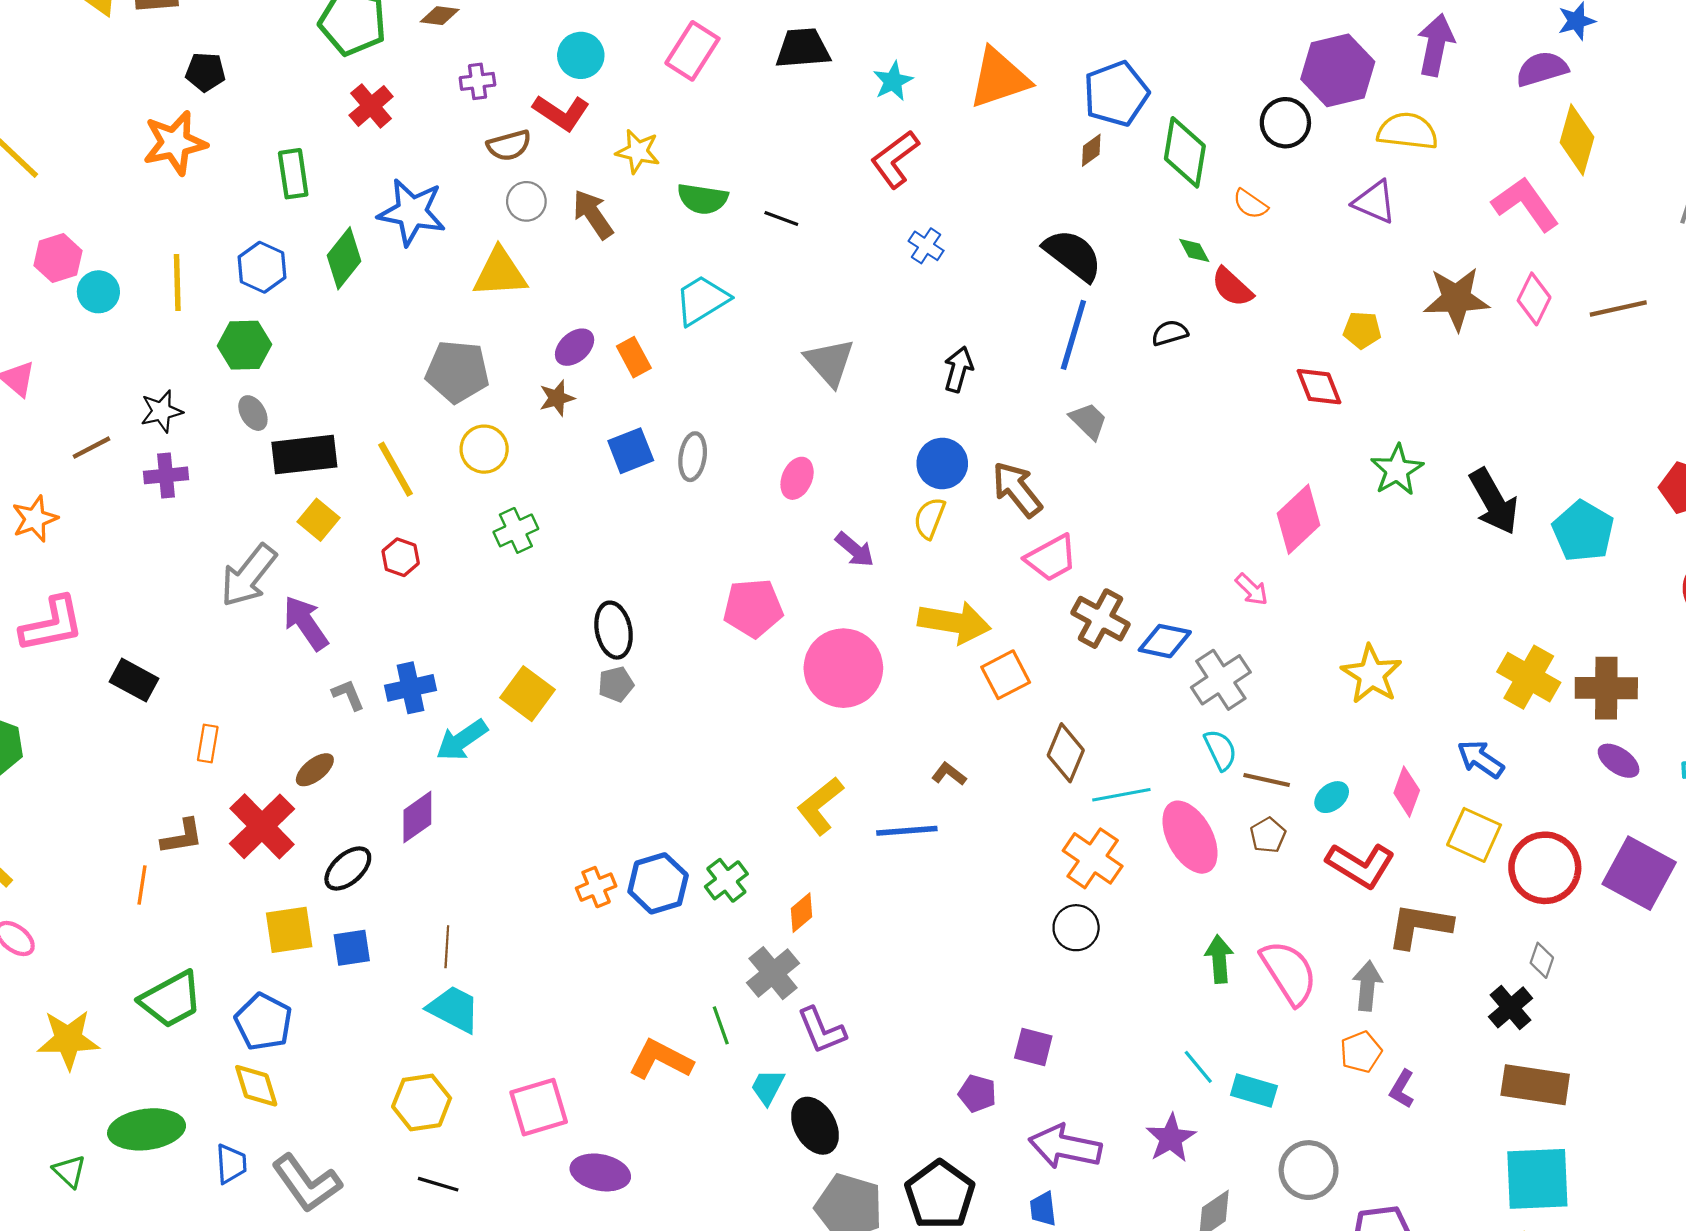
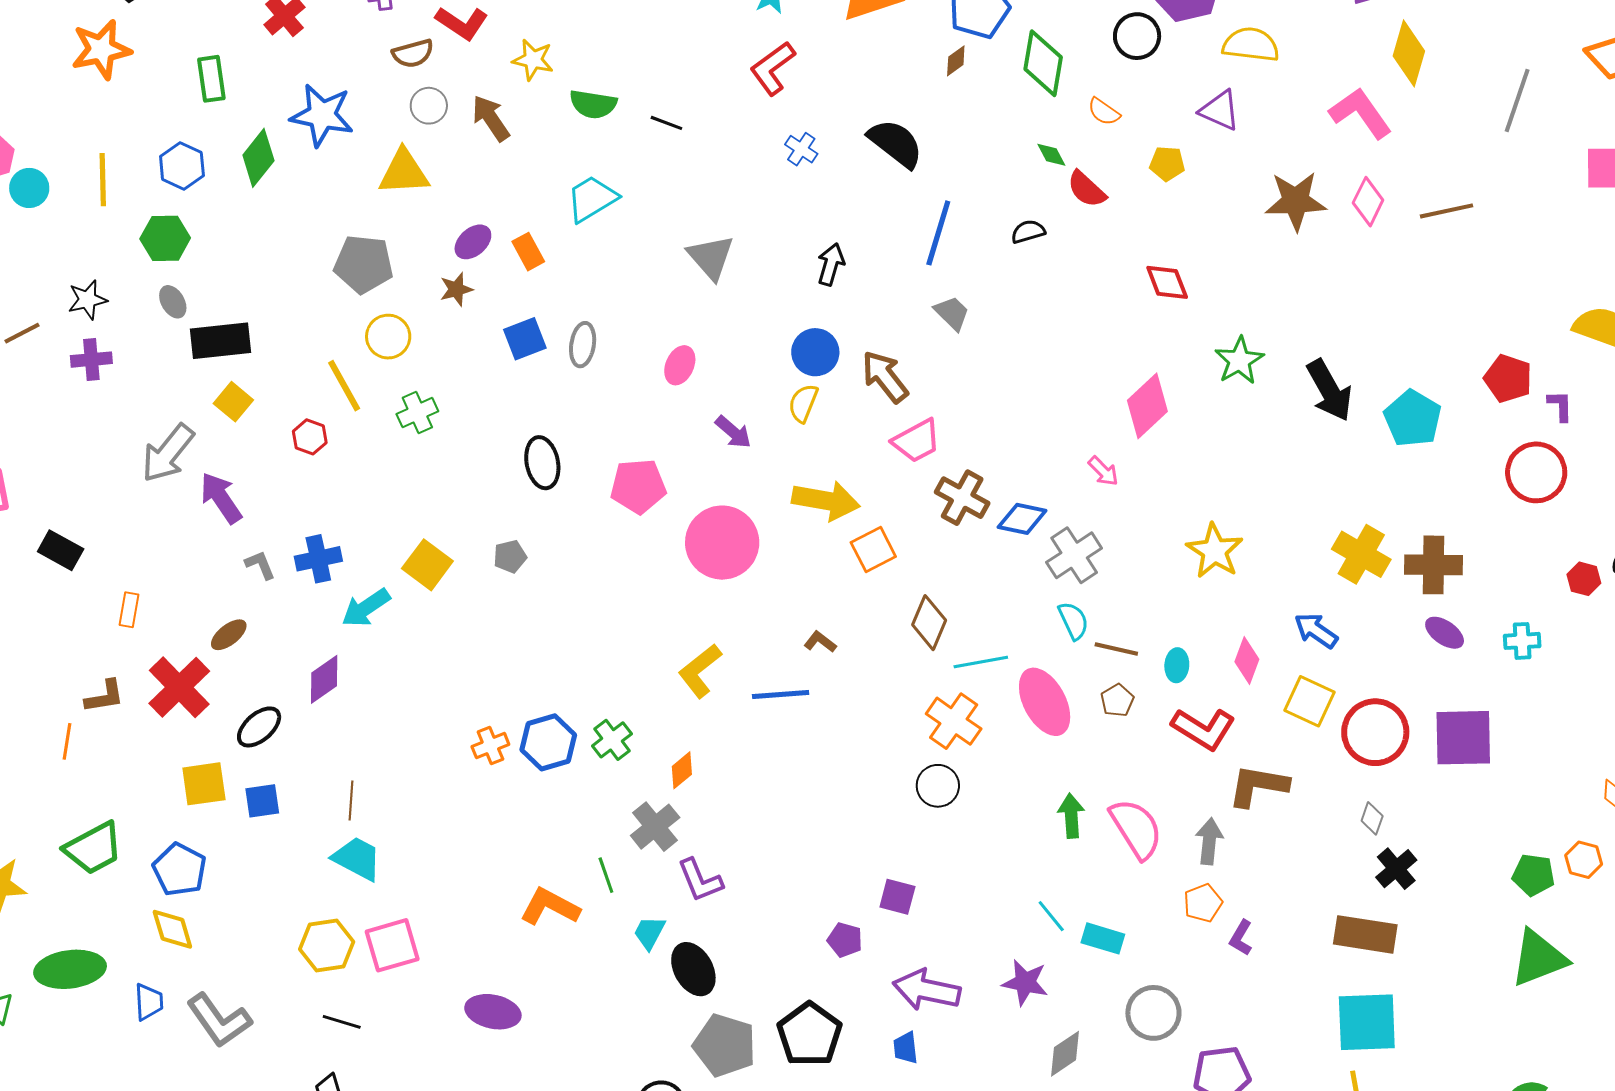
black semicircle: (1073, 255) -> (896, 143), moved
yellow pentagon: (1362, 330) -> (1167, 164), moved
yellow line: (395, 469) -> (344, 386), moved
black ellipse: (614, 630) -> (542, 463), moved
cyan ellipse: (1332, 797) -> (1177, 665), turned -48
purple square: (1639, 873) -> (1463, 738), turned -30
black cross: (1511, 1007) -> (1396, 869), moved
pink square: (539, 1107) -> (392, 945), moved
purple star: (1171, 1138) -> (1025, 982), turned -30

